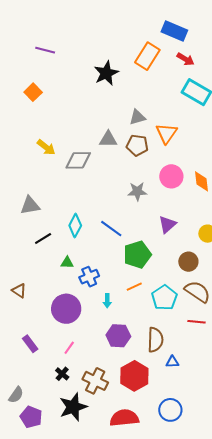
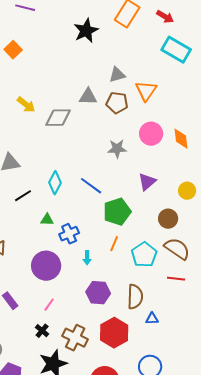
orange line: (134, 287) -> (114, 244), turned -42

